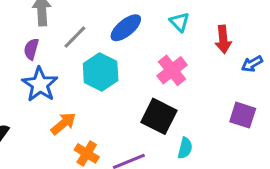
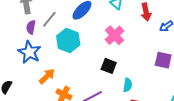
purple semicircle: (31, 49) -> (31, 27), moved
black square: (159, 116) -> (109, 66), size x0.7

